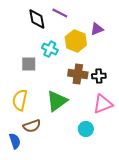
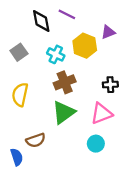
gray square: (29, 64) -> (19, 52), moved, turned -35
brown cross: (78, 74) -> (65, 82), moved, turned -30
yellow semicircle: (20, 100) -> (20, 95), moved
pink triangle: (103, 104) -> (101, 114), moved

